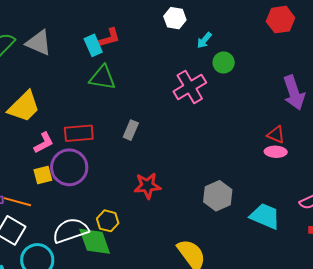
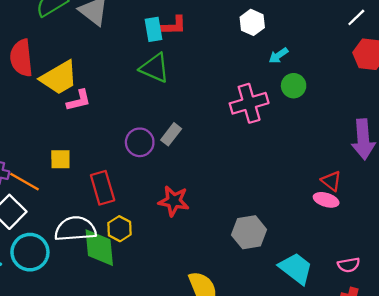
red rectangle: (79, 133) -> (103, 188), moved, turned 64
pink L-shape: (44, 143) -> (79, 100), moved
purple circle: (69, 167) -> (140, 142), moved, size x0.7

